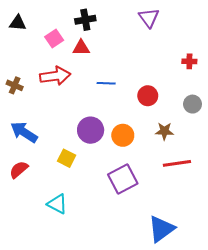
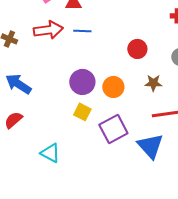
blue line: (106, 83) -> (82, 31), moved
yellow square: (67, 158) -> (82, 112), moved
blue triangle: (161, 229) -> (150, 146), moved, turned -36

